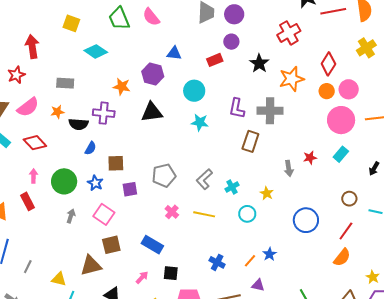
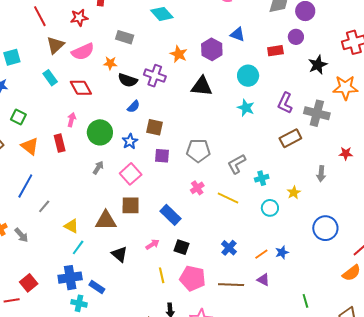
brown rectangle: (250, 141) -> (290, 138), turned 30
red star: (310, 158) -> (346, 153), moved

